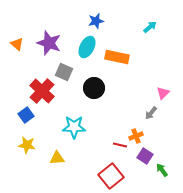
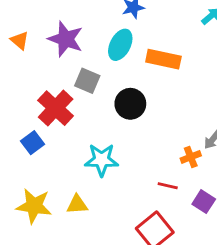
orange cross: (136, 136) -> (191, 157), moved
yellow star: (27, 145) -> (34, 206), moved, size x1.4

